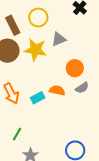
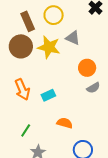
gray triangle: (59, 39) -> (73, 38), turned 42
orange semicircle: (57, 90) -> (65, 123), moved

